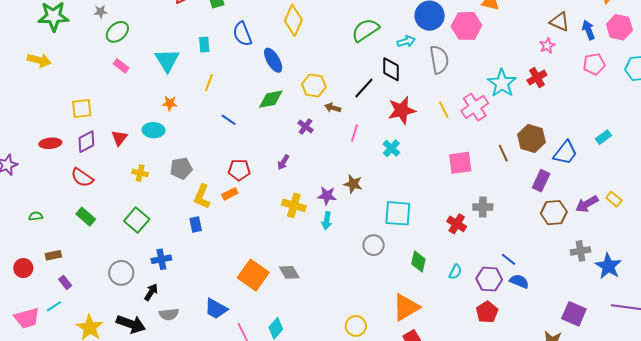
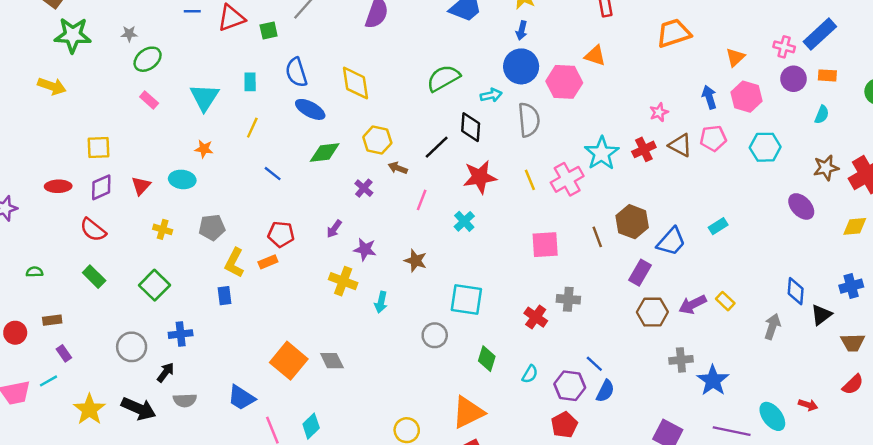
yellow diamond: (293, 20) -> (355, 83), moved, turned -36
brown triangle: (559, 22) -> (680, 145), moved
blue ellipse: (273, 60) -> (310, 109), moved, turned -35
purple star: (327, 196) -> (365, 249), moved
blue semicircle: (519, 281) -> (605, 391), turned 90

